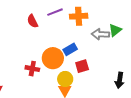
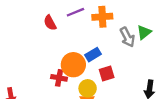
gray arrow: (100, 34) -> (127, 37), turned -120
red cross: (32, 69) -> (59, 78), moved

